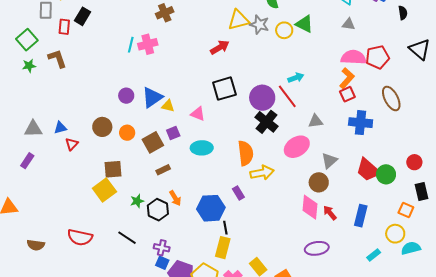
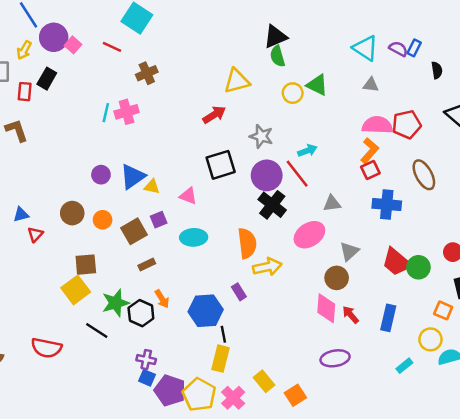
gray star: (259, 25) -> (261, 136), moved
green star: (137, 201) -> (116, 303), size x1.6
black line: (127, 238) -> (97, 331), moved

